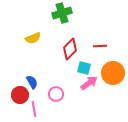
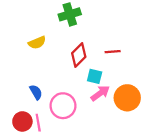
orange circle: (113, 73) -> (127, 98), moved
pink circle: (56, 94) -> (63, 106), size x1.5
red circle: (20, 95) -> (22, 121), moved

